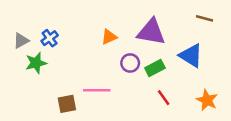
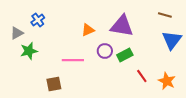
blue cross: (50, 38) -> (38, 20), moved
blue triangle: (191, 56) -> (172, 40), moved, turned 35
pink line: (97, 90) -> (73, 60), moved
red line: (164, 98) -> (142, 76), moved

